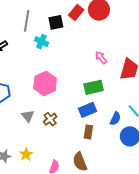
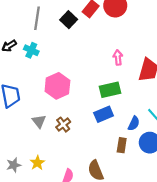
black square: (56, 22) -> (69, 20), turned -35
cyan cross: (41, 42) -> (31, 50), moved
pink arrow: (101, 58) -> (118, 57), turned 32
brown rectangle: (88, 132) -> (122, 145), moved

